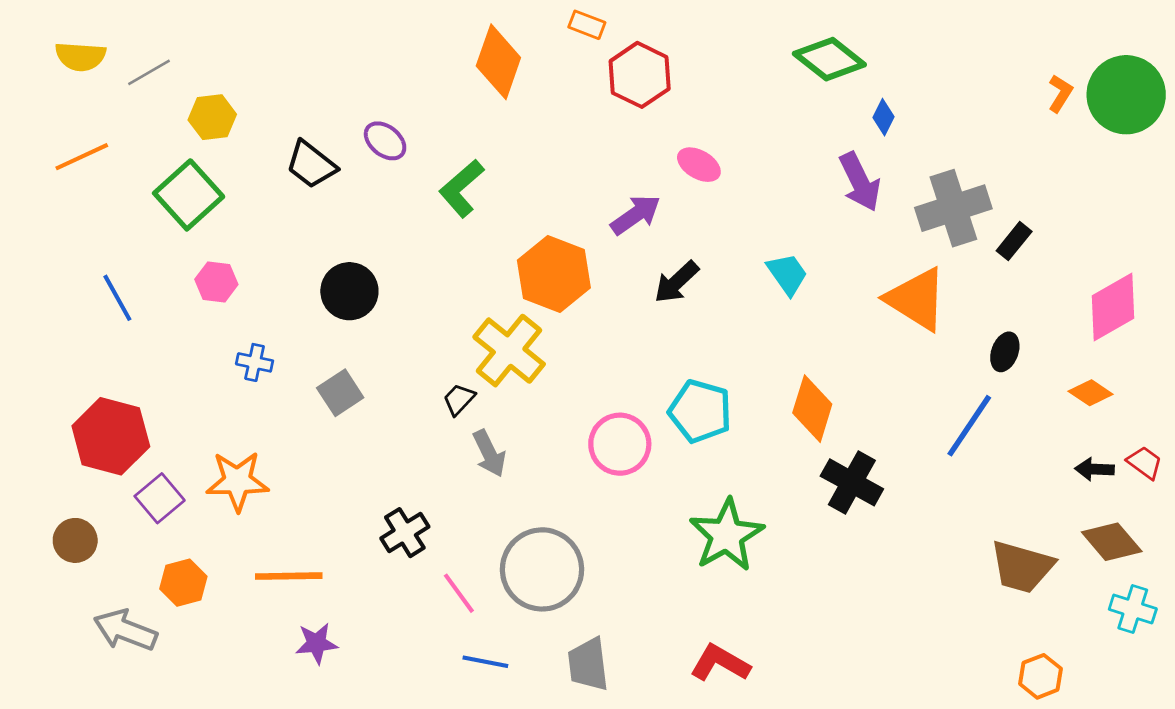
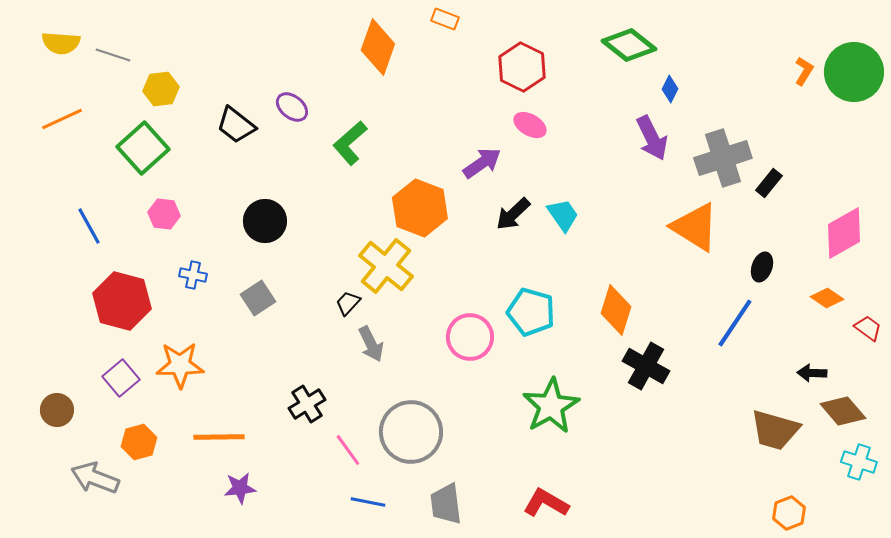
gray line: (149, 72) -> (113, 55), turned 48
red hexagon: (640, 75) -> (522, 67), moved
cyan trapezoid: (787, 274) -> (563, 215), moved
red hexagon: (111, 436) -> (122, 301), moved
red trapezoid: (1145, 463) -> (868, 328), moved
black arrow: (1095, 469) -> (812, 373), moved

